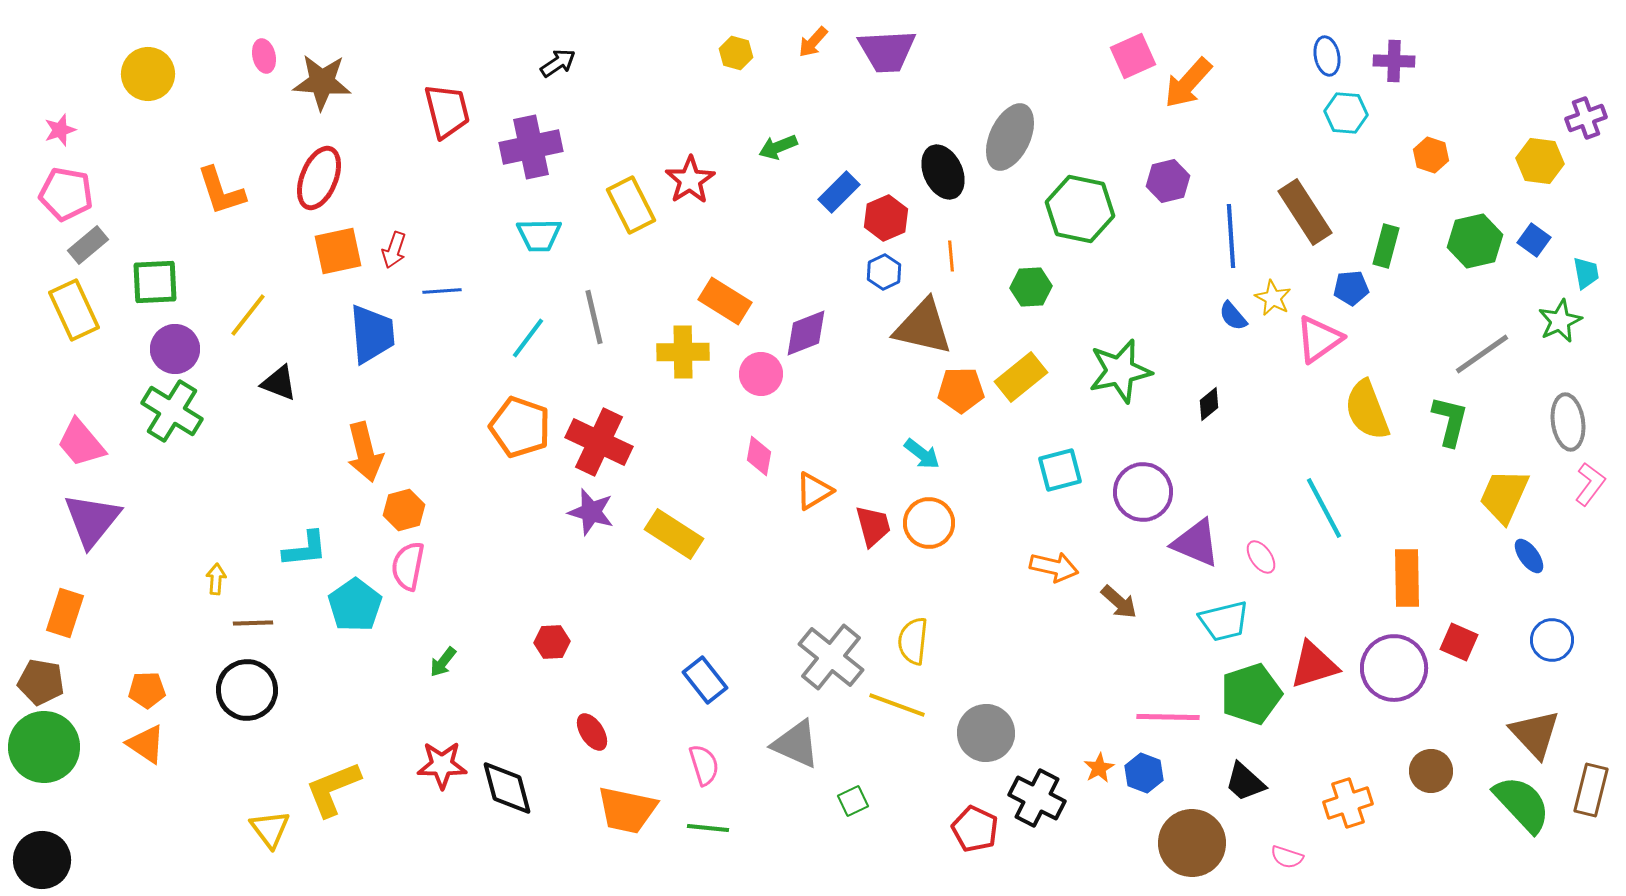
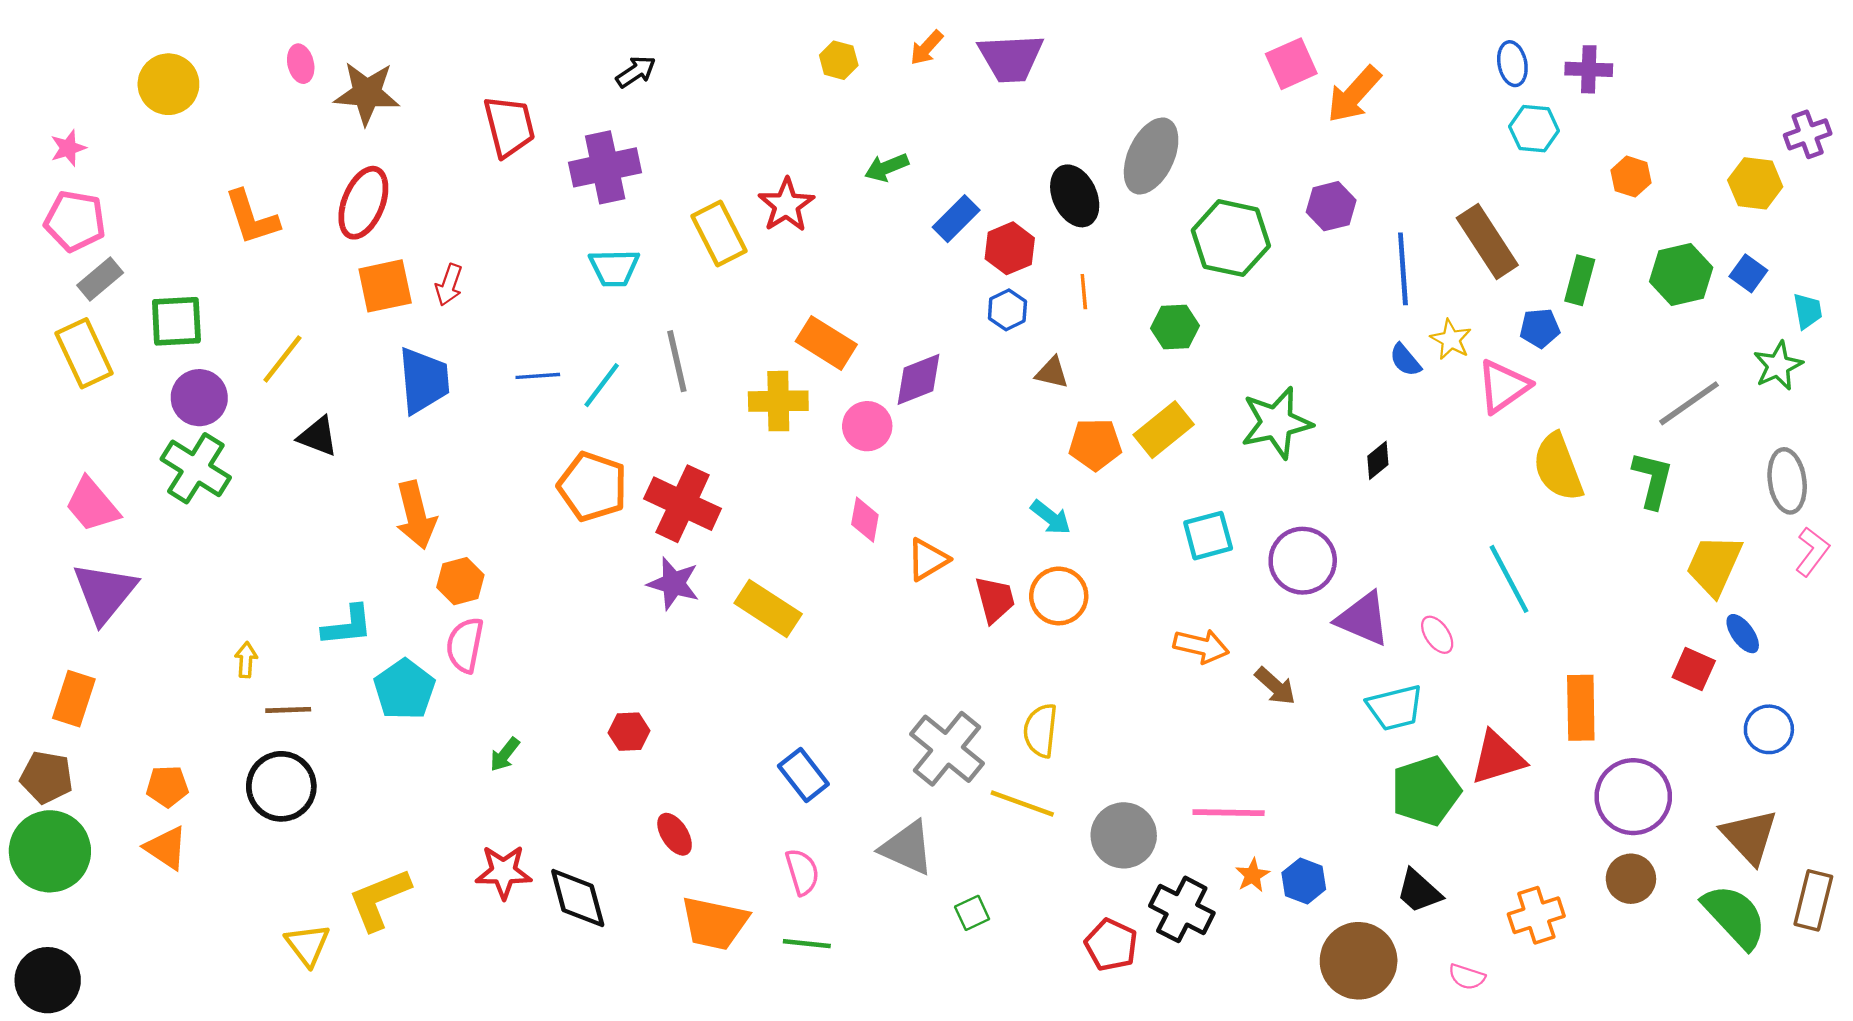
blue line: (442, 291) -> (538, 376), moved
brown triangle: (923, 327) -> (1052, 373), size x0.5
orange rectangle: (1407, 578) -> (1581, 708), moved
red square: (1459, 642) -> (1694, 669), moved
purple circle: (1394, 668) -> (1633, 797), moved
pink line: (1168, 717) -> (1229, 813), moved

